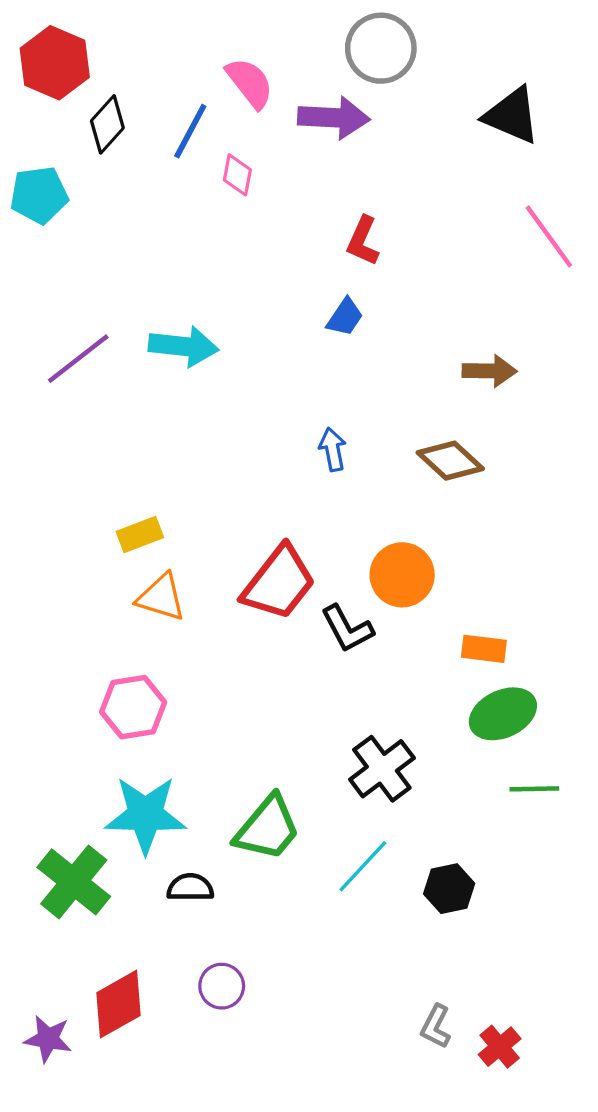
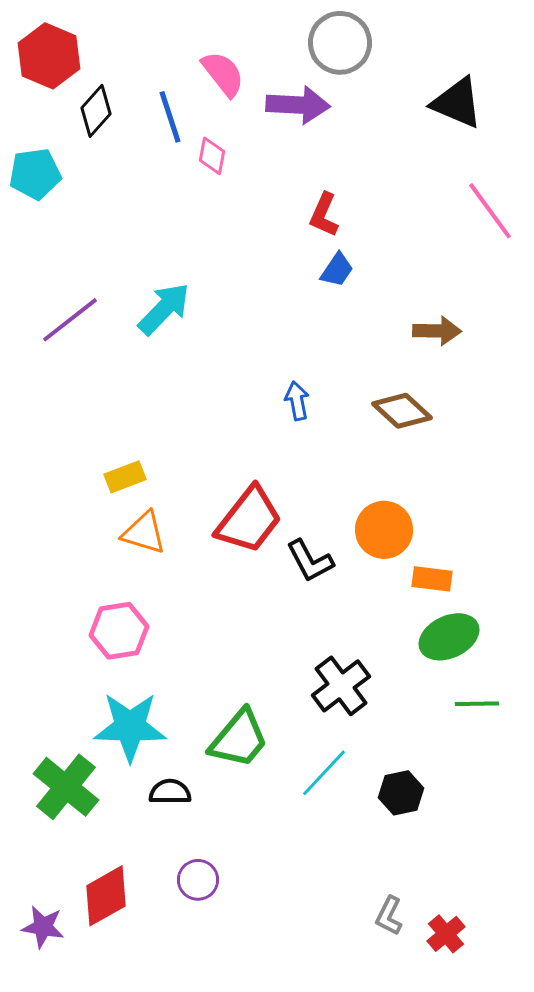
blue line: (190, 131) -> (170, 117), turned -46
blue trapezoid: (345, 317) -> (337, 270), moved
cyan arrow: (184, 346) -> (164, 309), turned -52
orange circle: (402, 575) -> (384, 530), moved

